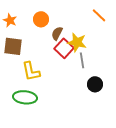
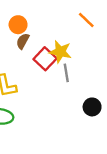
brown semicircle: (57, 33) -> (23, 41), moved
black circle: (95, 84) -> (92, 107), moved

